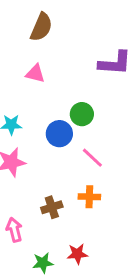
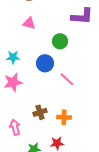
green circle: (82, 114) -> (60, 41), moved
orange cross: (89, 197) -> (64, 117), moved

